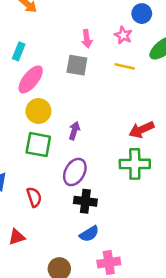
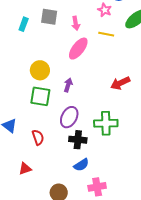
pink arrow: (87, 39) -> (76, 23), moved
gray square: (77, 65) -> (49, 17), moved
pink ellipse: (31, 79) -> (78, 49), moved
green cross: (135, 164) -> (106, 123), moved

